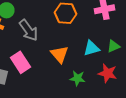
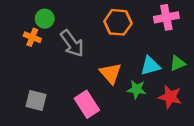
pink rectangle: (20, 62) -> (87, 104), moved
green star: (78, 78) -> (137, 89), moved

